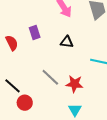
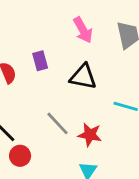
black triangle: (67, 42) -> (83, 77), size x1.5

